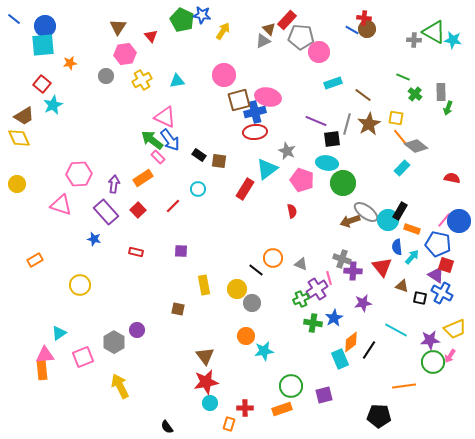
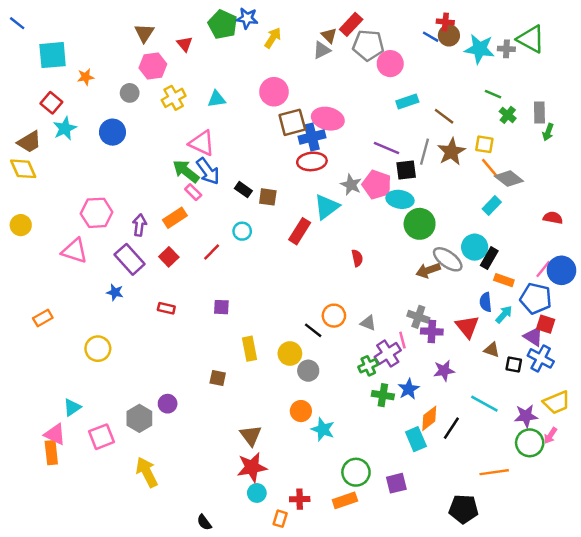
blue circle: (45, 26) -> (112, 132), moved
cyan star: (453, 40) -> (480, 49), moved, size x1.4
pink pentagon: (302, 180) -> (377, 185), moved
cyan circle: (388, 220) -> (475, 247), moved
cyan star: (264, 351) -> (323, 429), turned 30
pink triangle: (45, 355) -> (55, 434), turned 30

